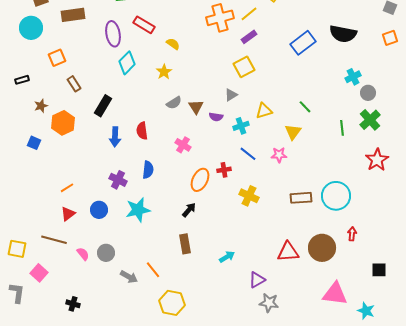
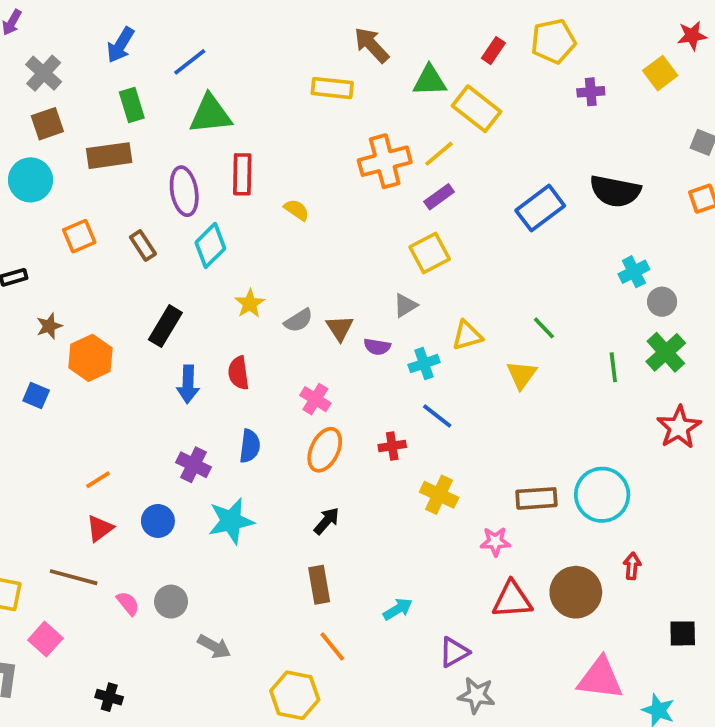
red rectangle: (144, 25) -> (242, 174), turned 60
yellow star: (164, 72) -> (250, 304), moved
brown rectangle: (74, 84) -> (143, 245), moved
pink star: (279, 155) -> (495, 542), moved
orange ellipse: (200, 180) -> (325, 450), moved
orange line: (153, 270) -> (332, 647), moved

